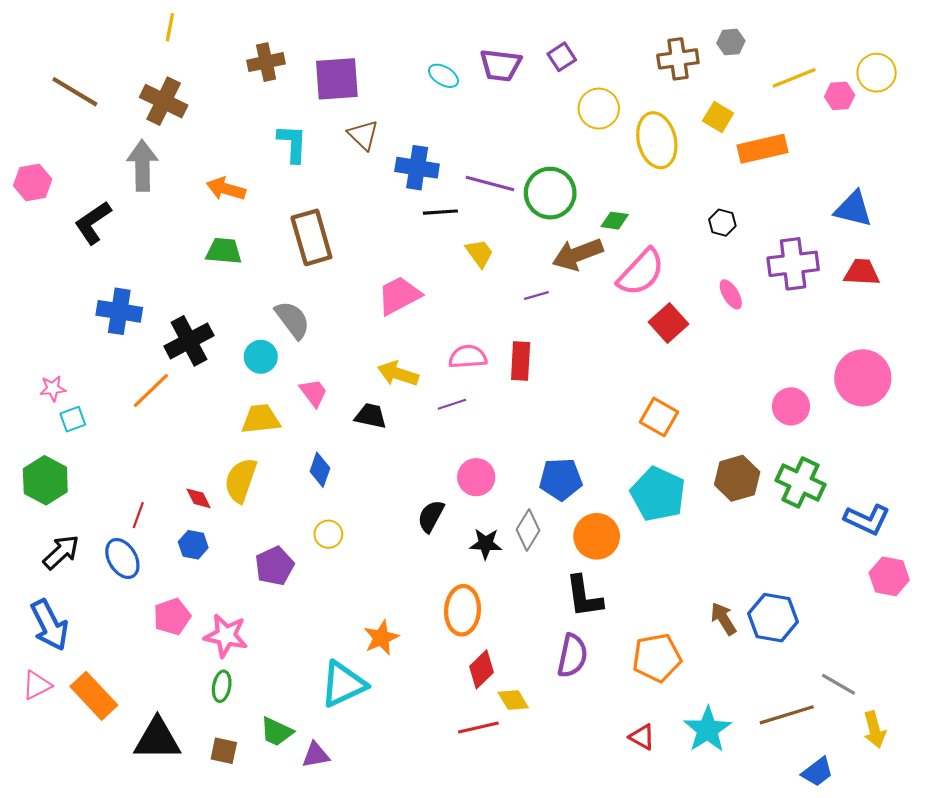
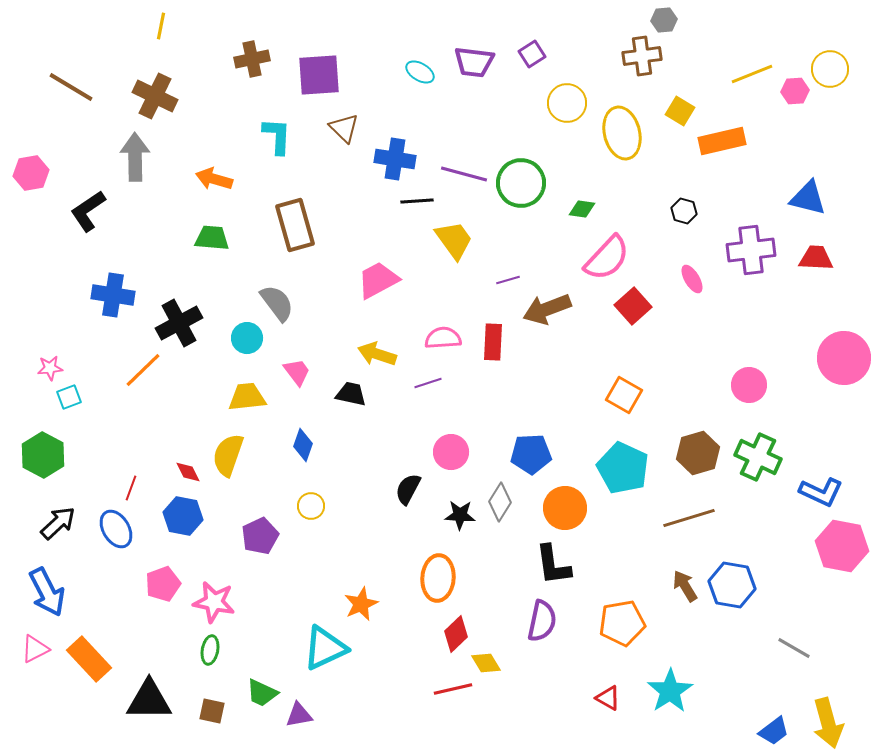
gray hexagon: (731, 42) -> (664, 20), moved
yellow trapezoid: (479, 253) -> (454, 240), size x1.4
brown arrow: (578, 254) -> (547, 309), moved
pink circle: (863, 378) -> (844, 358), moved
blue hexagon: (193, 545) -> (183, 516), size x1.4
pink hexagon: (889, 576) -> (842, 546), size x1.4
brown line: (787, 715) -> (689, 518), moved
yellow arrow: (874, 730) -> (828, 723), moved, size x1.4

